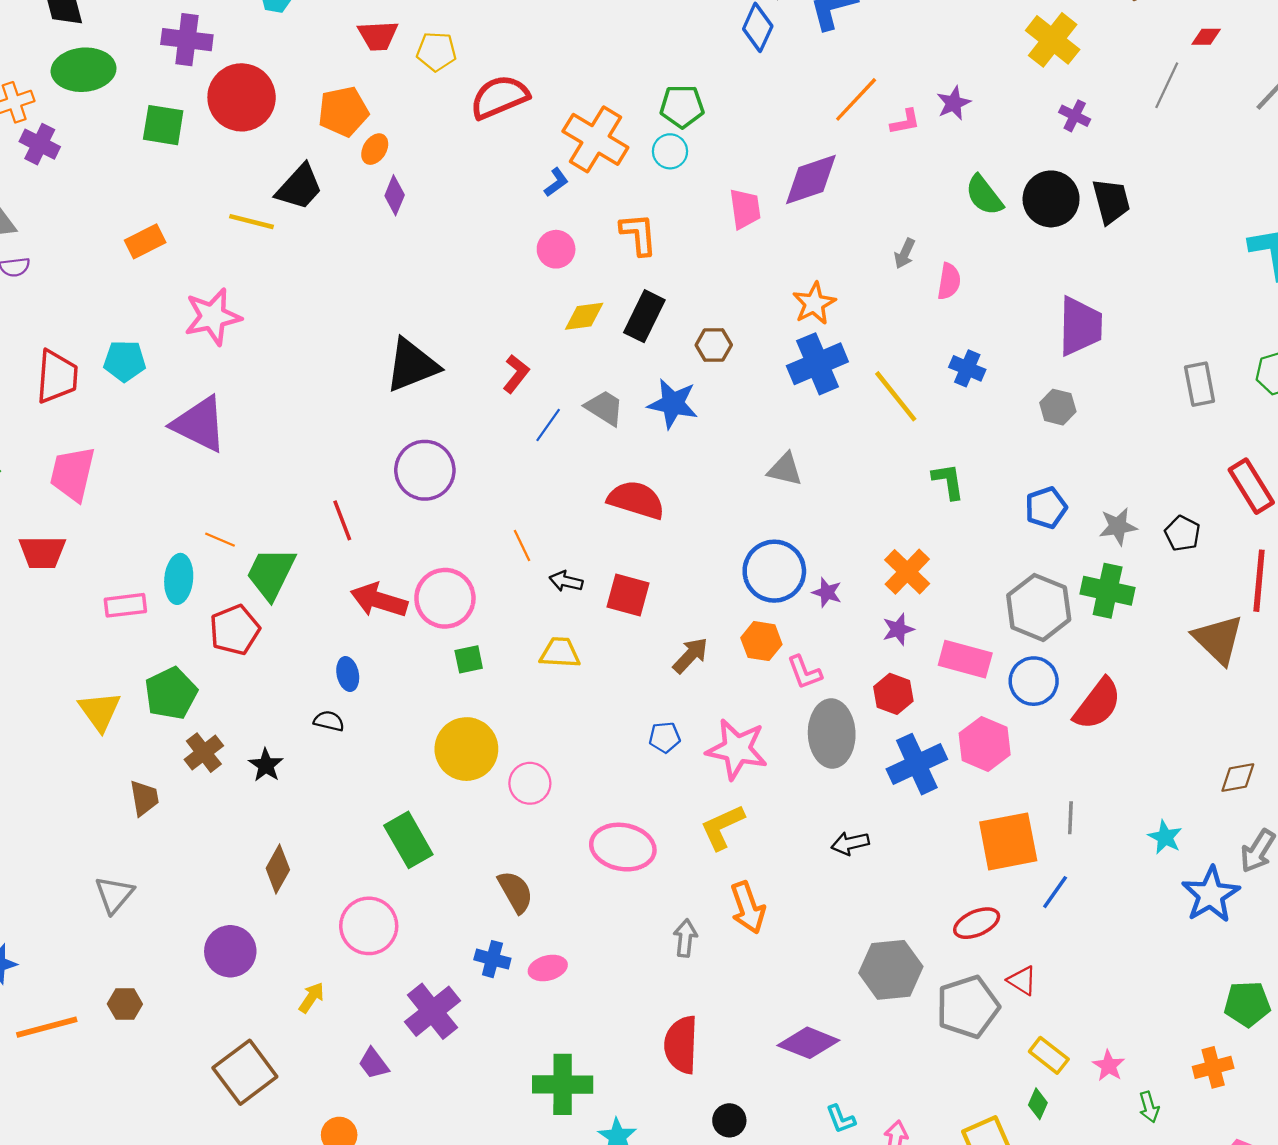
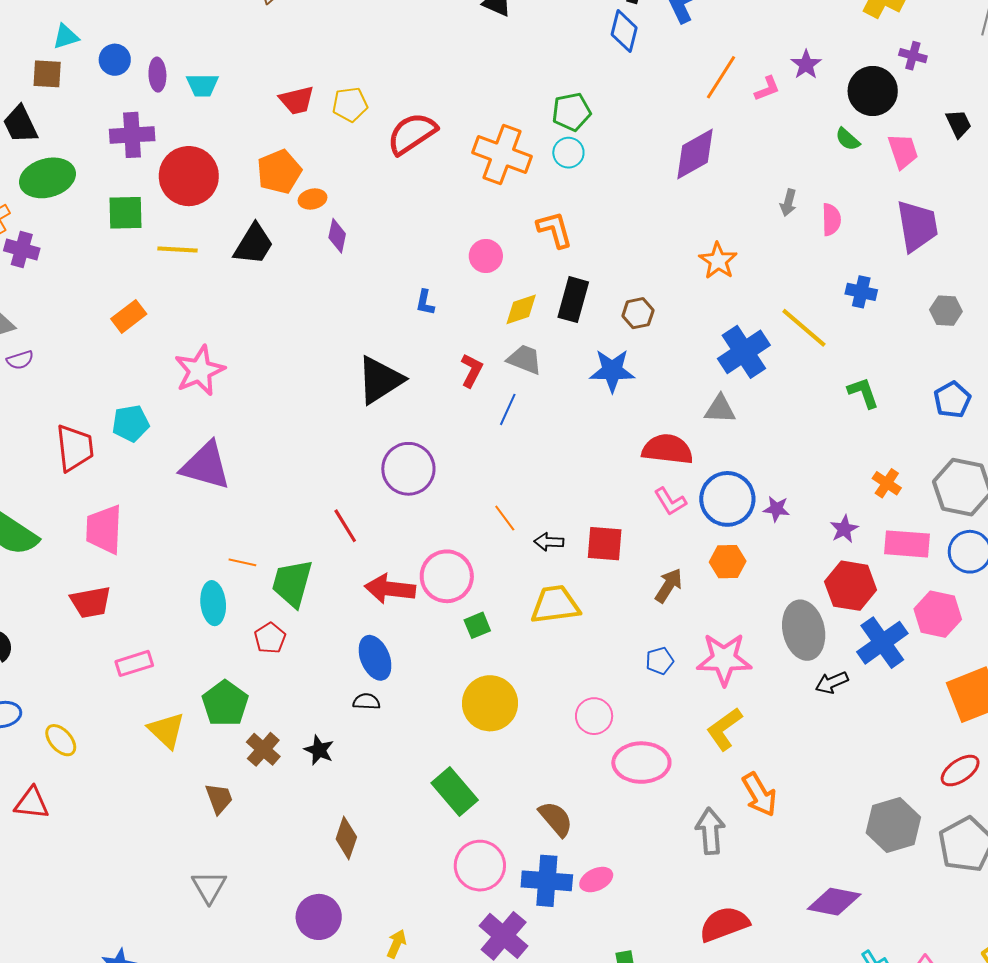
orange ellipse: (375, 149) -> (313, 199), turned 56
blue L-shape: (556, 182) -> (425, 302), moved, turned 148
green semicircle: (984, 195) -> (848, 139), size x0.7
black circle: (1051, 199) -> (873, 91), moved
black trapezoid: (1111, 201) -> (958, 124), size x0.7
pink trapezoid: (745, 209) -> (903, 151), moved
yellow line: (252, 222) -> (177, 250), moved
purple trapezoid: (1080, 326) -> (917, 226), moved
blue cross: (817, 364) -> (744, 352), moved
gray trapezoid: (604, 408) -> (525, 359), moved
red semicircle: (636, 500) -> (667, 449), moved
orange cross: (907, 572) -> (887, 483), moved, size x0.7
pink rectangle: (125, 605) -> (134, 663), moved
red pentagon: (235, 630) -> (270, 638), size x0.7
yellow trapezoid: (560, 653) -> (555, 605), size x1.4
pink L-shape: (804, 672) -> (670, 501), moved
blue ellipse: (348, 674) -> (375, 658), size x1.5
red hexagon: (893, 694) -> (851, 586), size x1.4
pink circle: (530, 783) -> (594, 716), moved
black arrow: (850, 843) -> (832, 683), moved
pink circle: (369, 926) -> (480, 866), moved
gray arrow: (685, 938) -> (710, 831), size x1.4
blue cross: (492, 959) -> (547, 881), size x1.6
red semicircle: (681, 1045) -> (724, 924), turned 78

